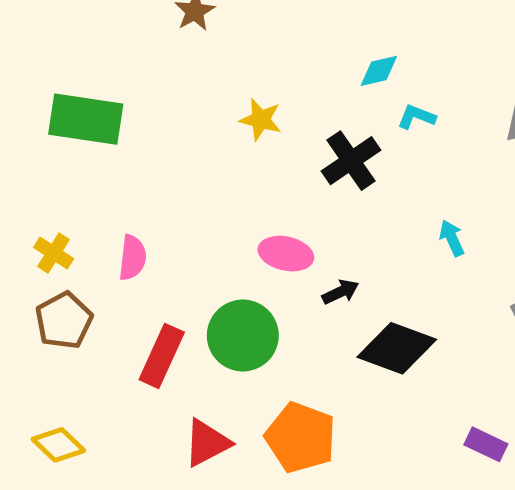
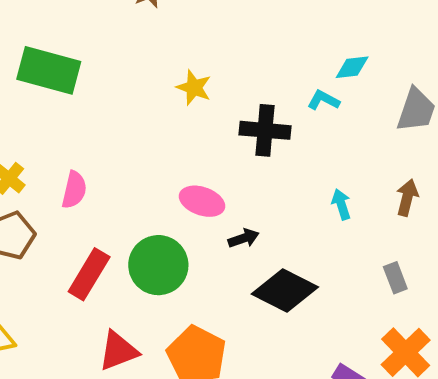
cyan diamond: (379, 71) -> (352, 67), moved
black cross: (351, 161) -> (265, 130), turned 33

